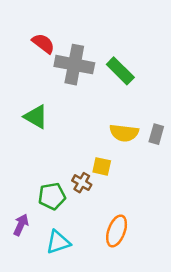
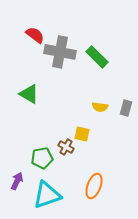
yellow semicircle: (124, 133) -> (100, 107), size x0.7
cyan triangle: (58, 242) -> (47, 195), size x1.4

